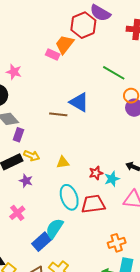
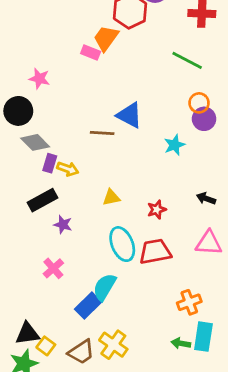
green line: (114, 73) -> (187, 60), moved
yellow arrow: (32, 156) -> (68, 169), moved
cyan star: (112, 179) -> (174, 145), moved

